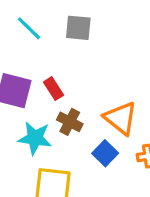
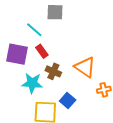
cyan line: (29, 28) -> (34, 30), moved
blue square: (105, 153) -> (68, 101), moved

